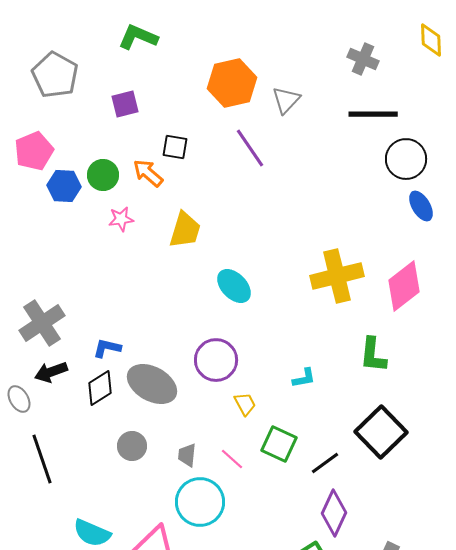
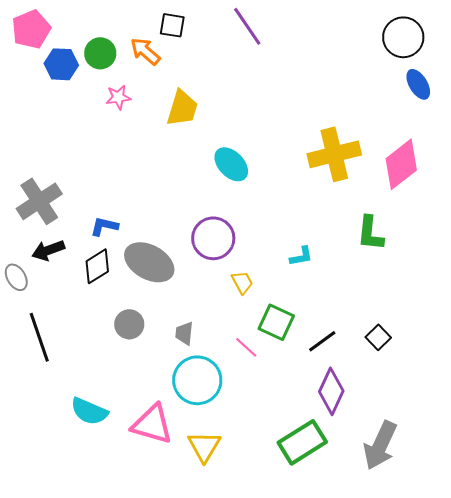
black square: (381, 432) -> (378, 337), moved, size x0.5
pink line: (232, 459) -> (246, 347), moved

